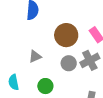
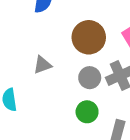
green circle: (45, 86) -> (87, 112), moved

